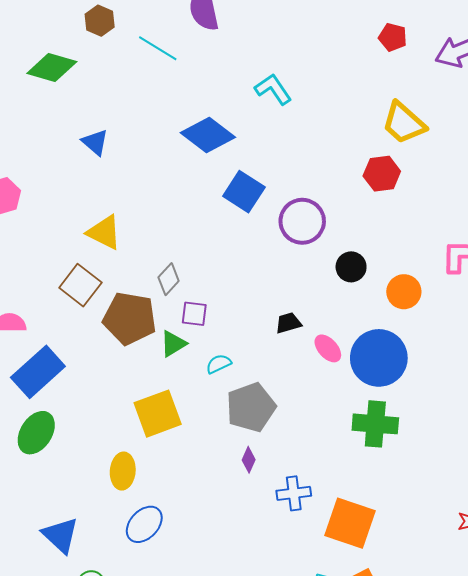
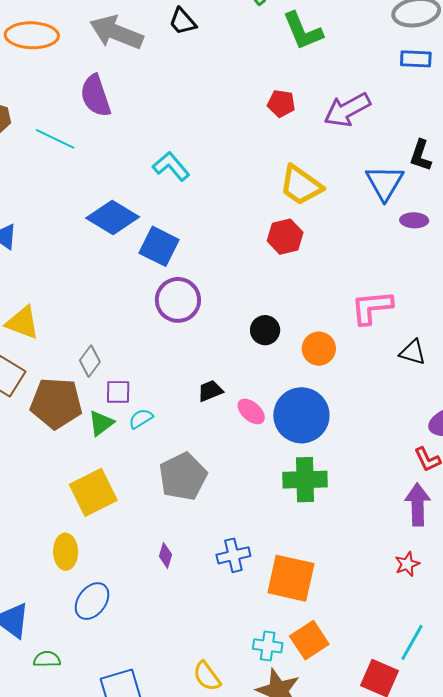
blue square: (244, 192) -> (159, 246), moved
purple circle: (302, 221) -> (178, 300), moved
cyan semicircle: (219, 364) -> (141, 419), moved
purple diamond: (249, 460) -> (166, 555), moved

